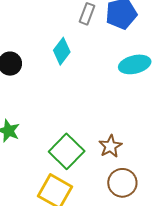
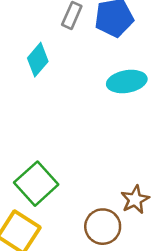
brown star: (110, 146) -> (135, 200), moved

